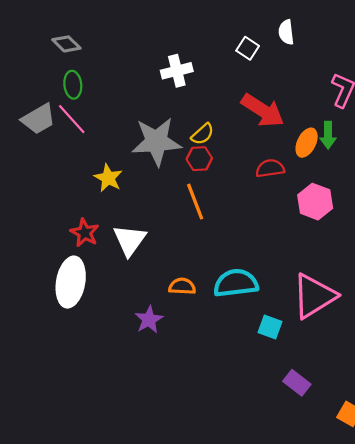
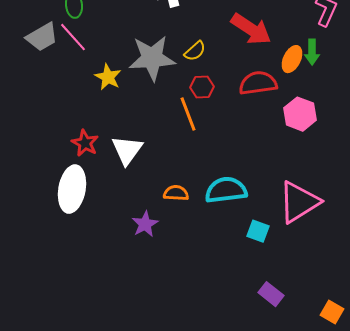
red hexagon: (199, 159) -> (202, 87), moved
red semicircle: (270, 168) -> (258, 83), size x1.4
yellow star: (108, 178) -> (108, 77), moved
purple rectangle: (297, 383) -> (271, 294), moved

